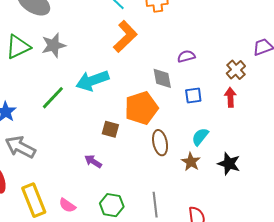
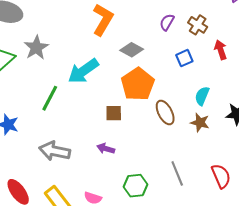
purple semicircle: (186, 56) -> (167, 22), turned -30
brown cross: (236, 70) -> (198, 25), moved
gray diamond: (162, 78) -> (132, 50), moved, turned -35
gray arrow: (20, 147) -> (55, 151), moved

